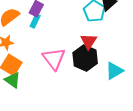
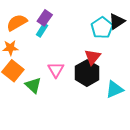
pink triangle: (54, 59) -> (56, 70), size x0.7
green triangle: (13, 80) -> (33, 85), moved

